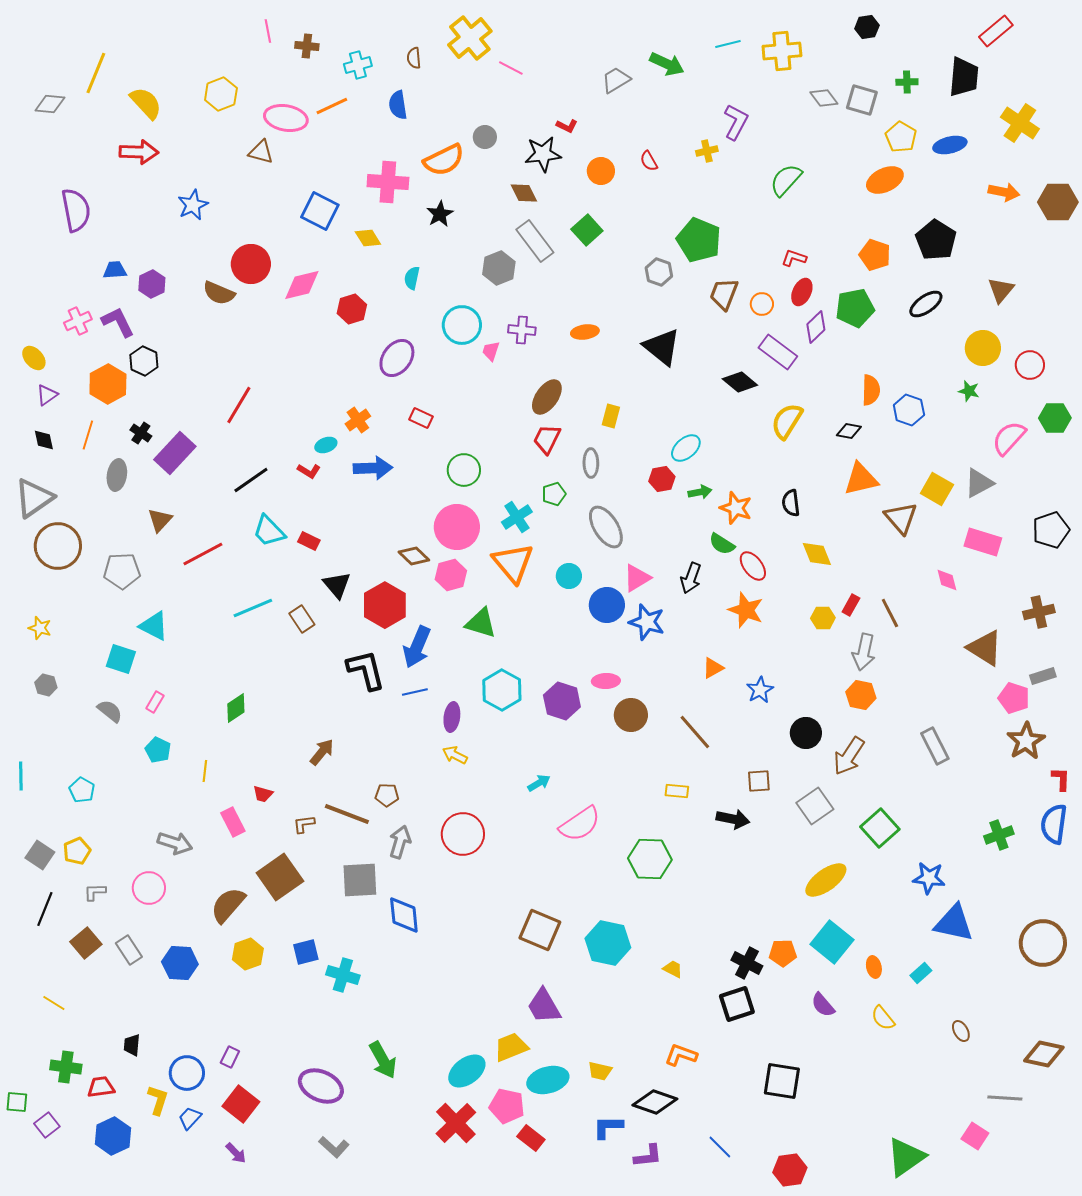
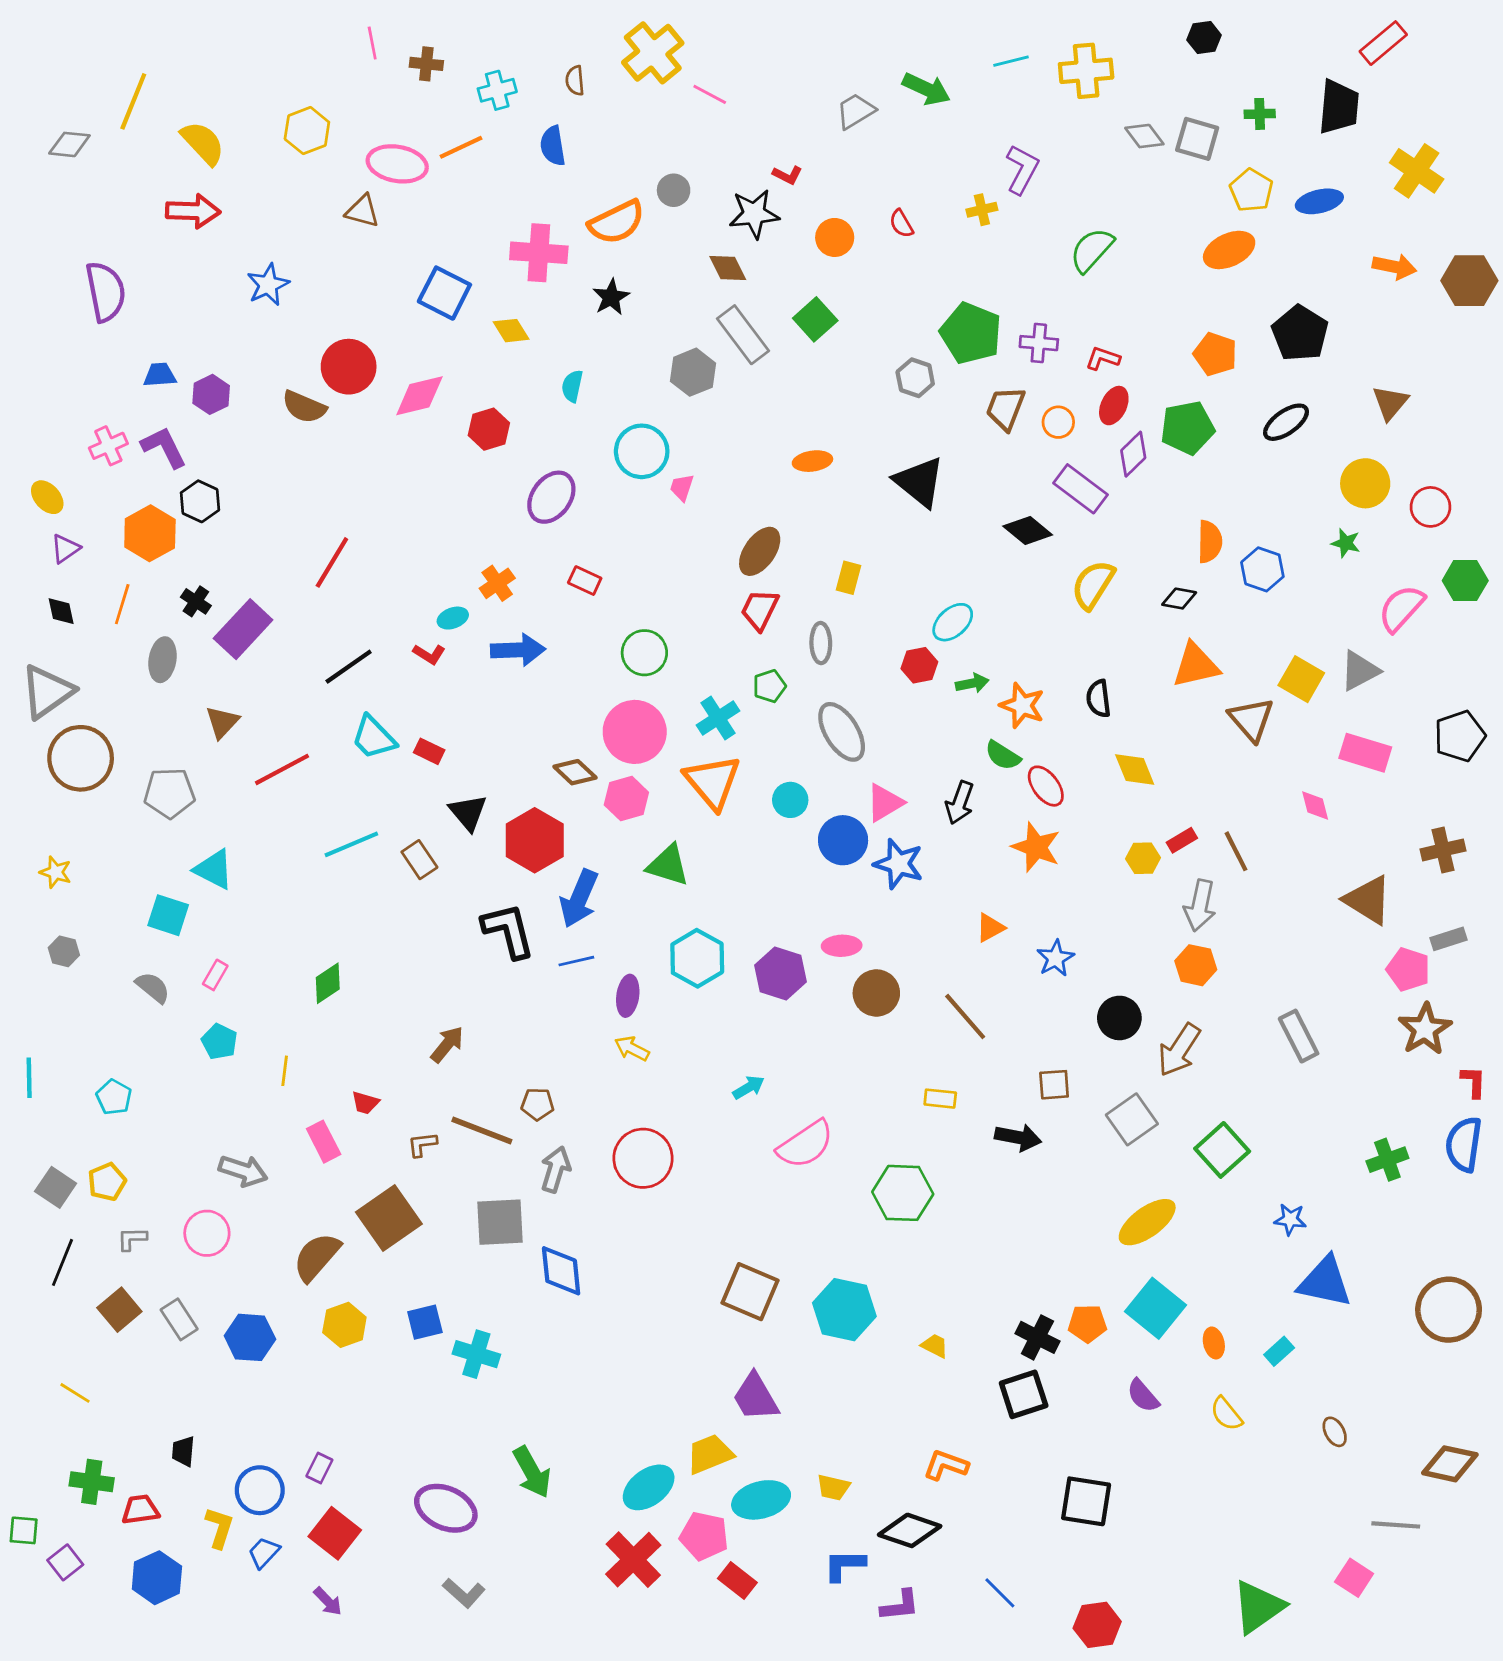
purple cross: (522, 330) -> (1039, 343), moved
red rectangle: (851, 605) -> (1182, 840), turned 30
blue star: (929, 878) -> (1290, 1219), size x0.7

